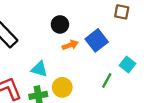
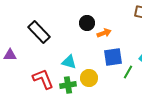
blue square: (97, 40) -> (113, 57), moved, turned 30
orange arrow: (70, 45) -> (104, 33), moved

